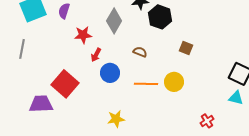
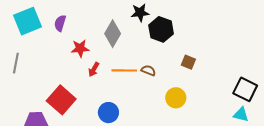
brown semicircle: (140, 52) -> (148, 70), moved
blue circle: (110, 73) -> (108, 113), moved
orange line: (146, 84) -> (124, 70), moved

